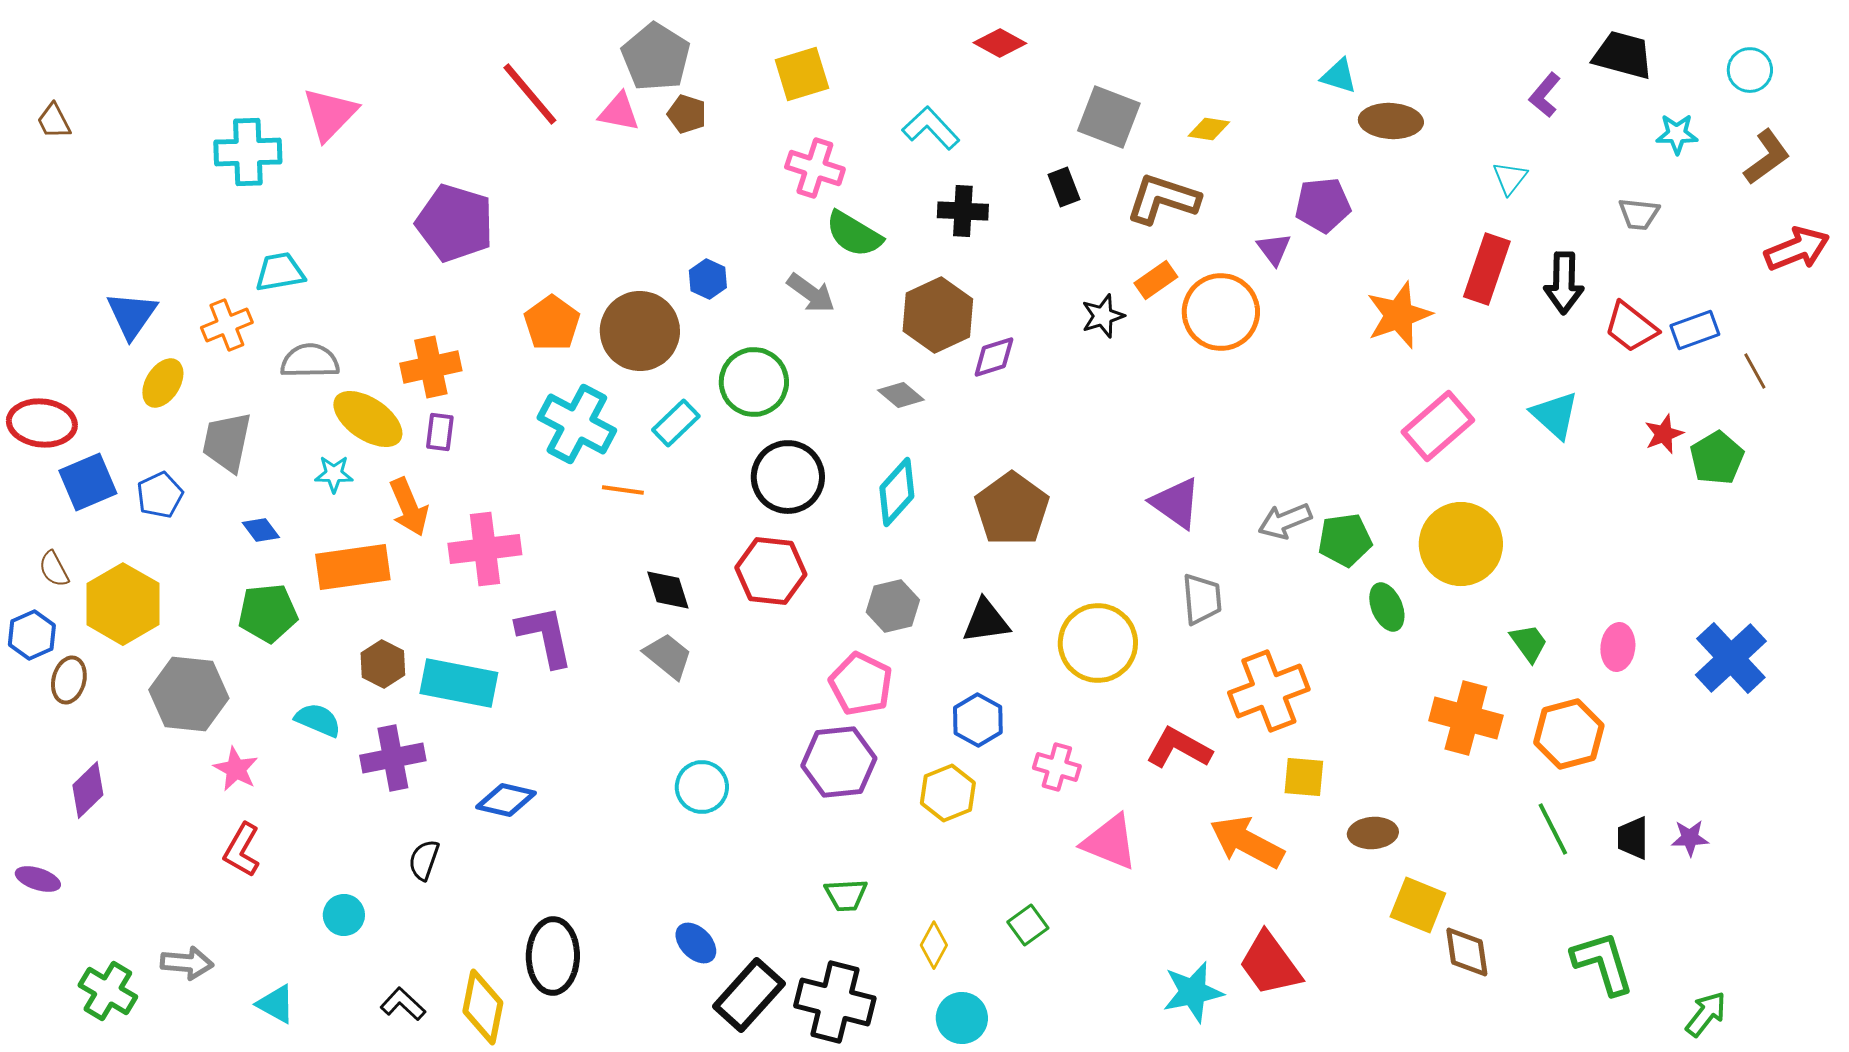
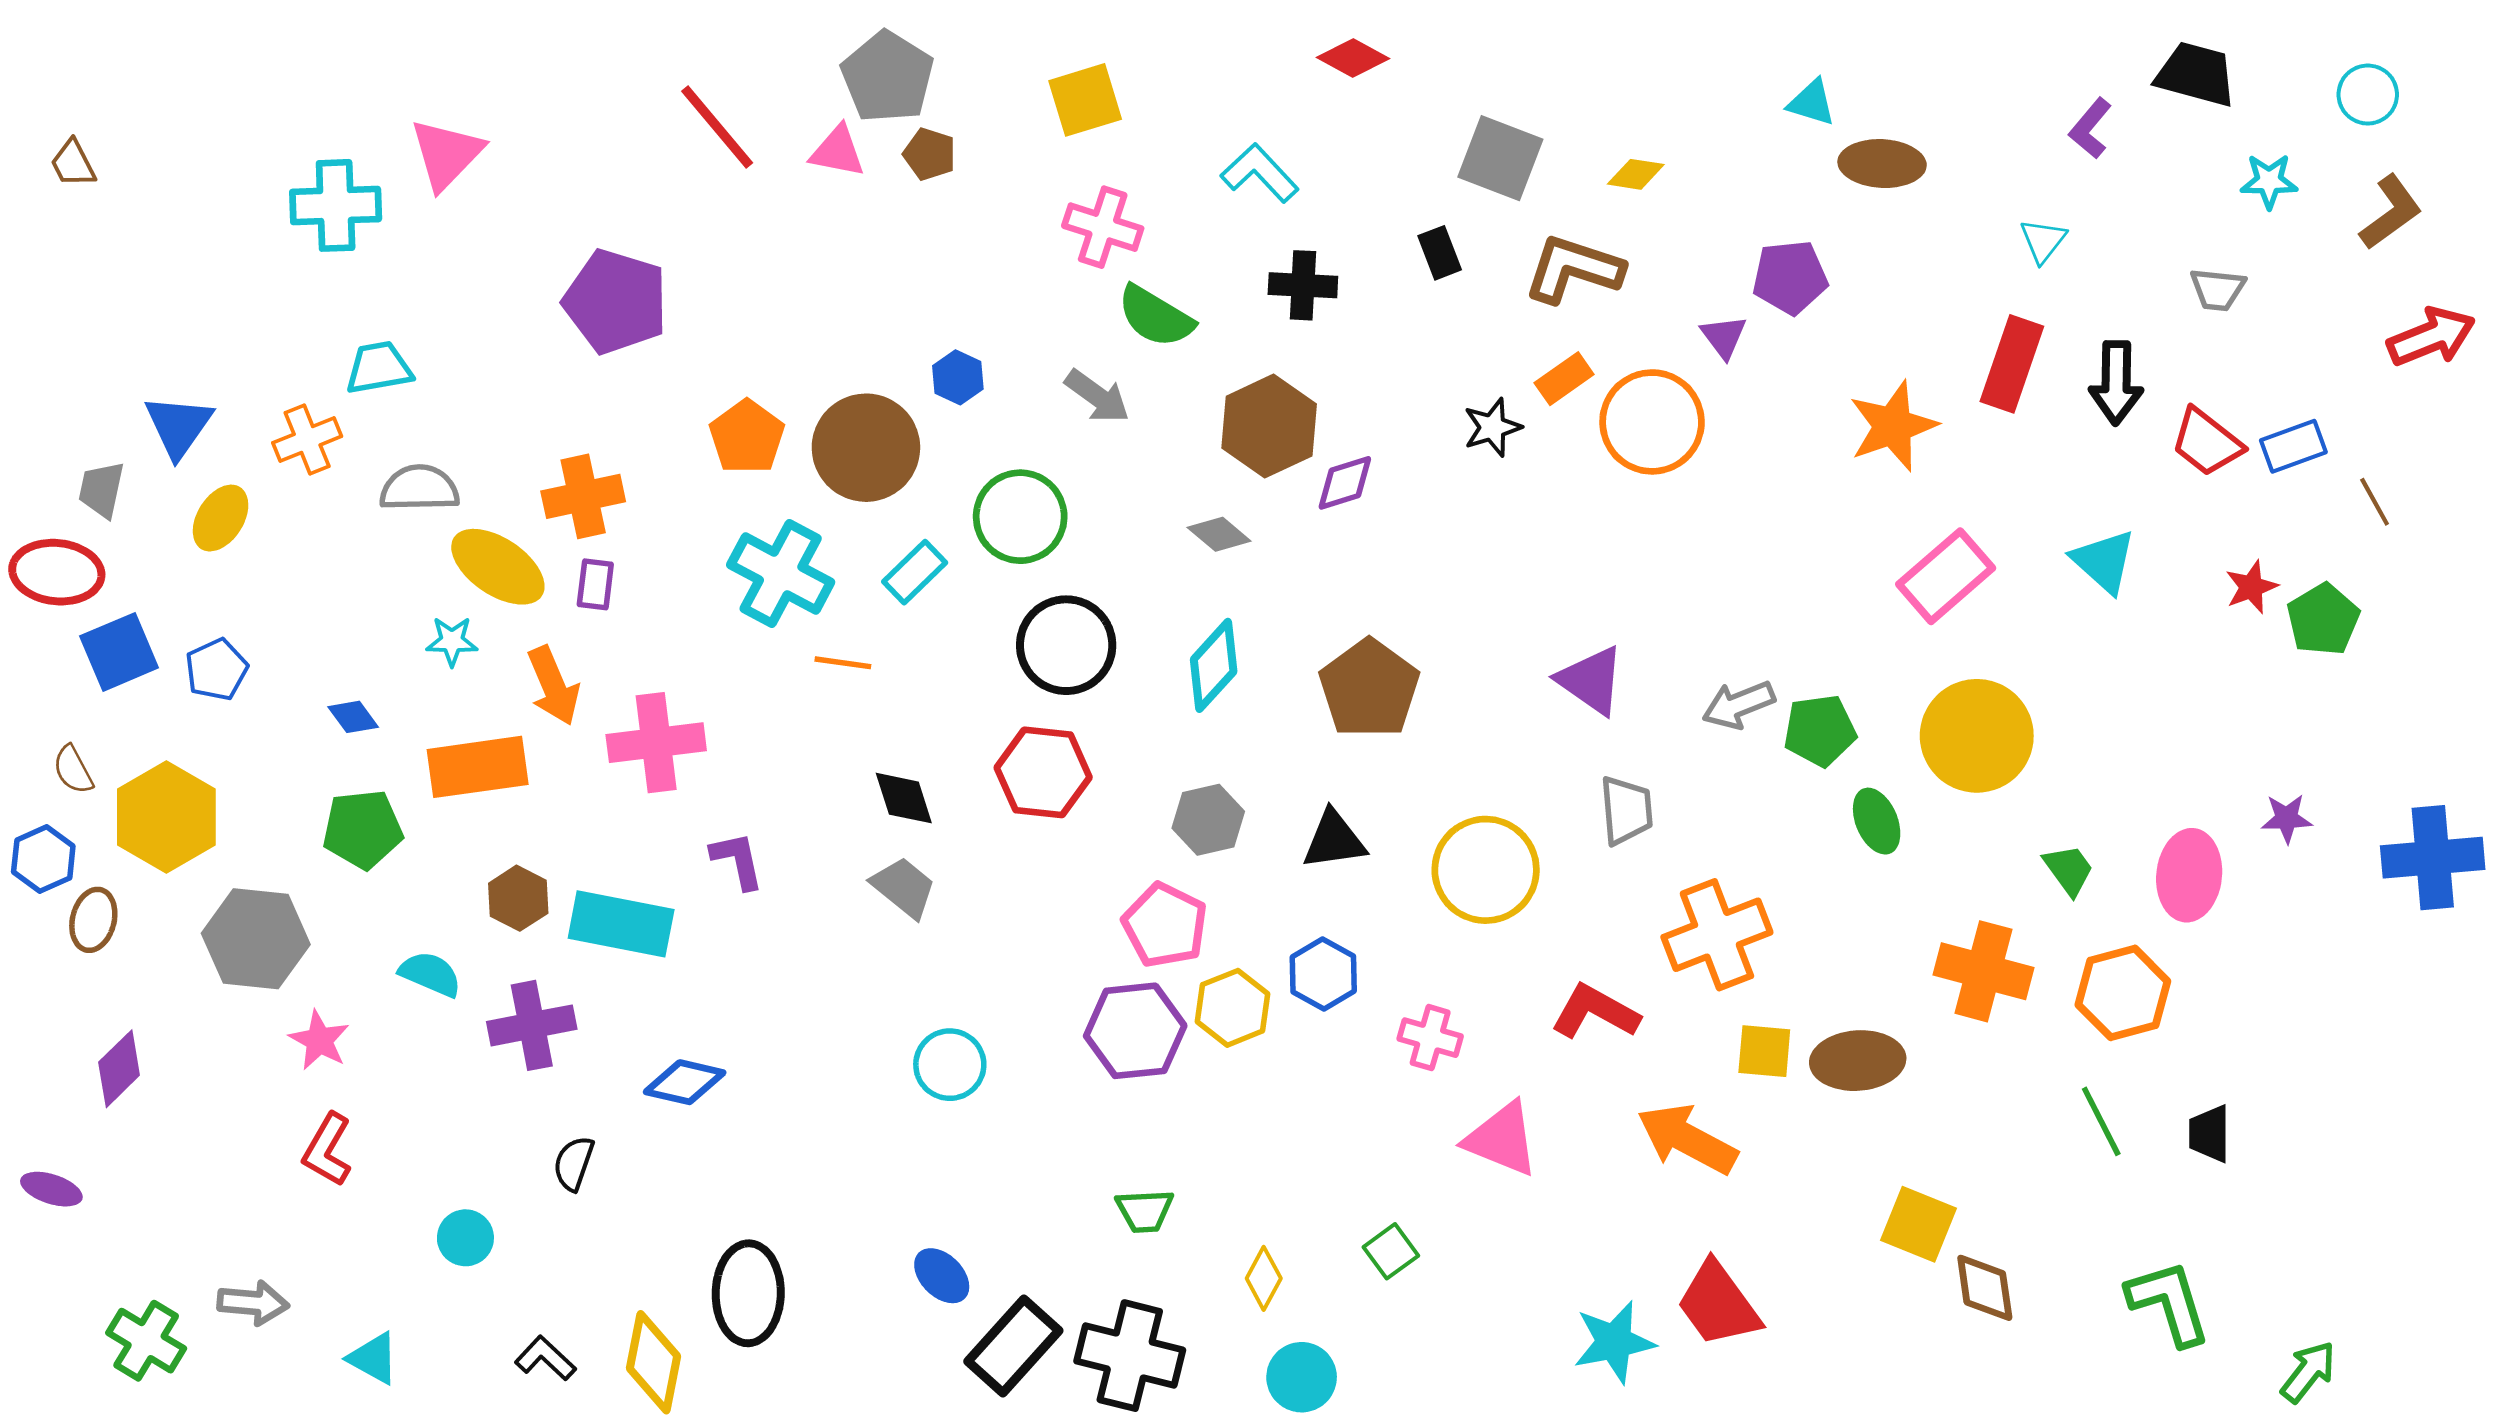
gray trapezoid: (227, 442) -> (101, 490), moved, size x0.7
purple L-shape: (545, 636) -> (737, 860), size x0.7
pink ellipse: (1618, 647) -> (2189, 875), size x1.4
blue cross: (1731, 658) -> (2433, 858), moved, turned 38
yellow hexagon: (948, 793) -> (1233, 1008), moved
brown ellipse: (1373, 833) -> (1858, 1061), moved, size x1.4
purple star: (1690, 838) -> (2287, 818), moved

